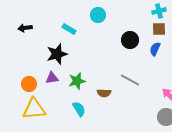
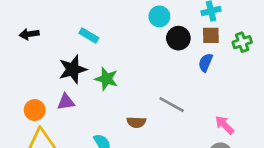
cyan circle: (98, 15) -> (159, 16), moved
black circle: (130, 40) -> (178, 38), moved
green star: (77, 81) -> (106, 79), moved, turned 30

